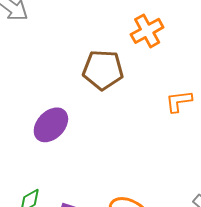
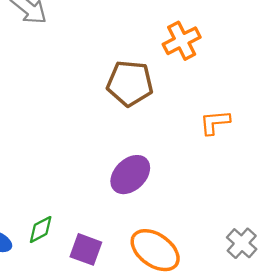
purple ellipse: (51, 125) -> (130, 175), moved

